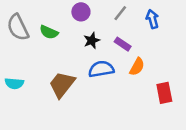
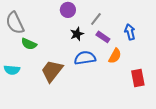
gray line: (120, 13) -> (96, 19), moved
blue arrow: (152, 19) -> (130, 32), moved
green semicircle: (49, 32) -> (29, 44), moved

